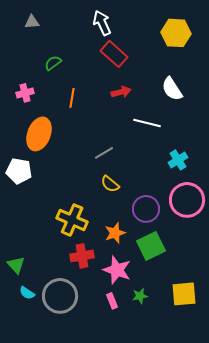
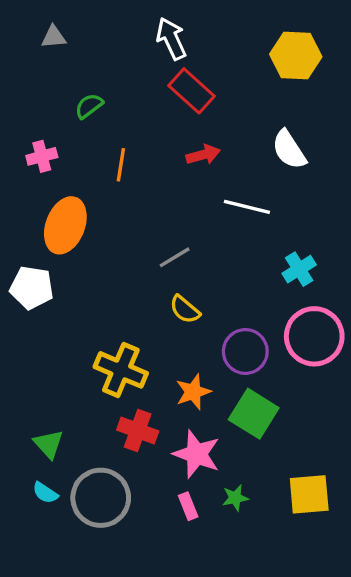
green square: (151, 246) -> (254, 414), turned -32
red cross: (82, 256) -> (138, 431), turned 30
green triangle: (16, 265) -> (49, 444), moved

